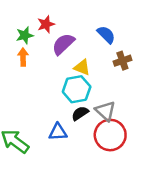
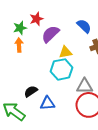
yellow triangle: (82, 67) -> (66, 52), turned -32
gray triangle: (105, 111) -> (85, 86), turned -42
black semicircle: (80, 113) -> (31, 91), moved

